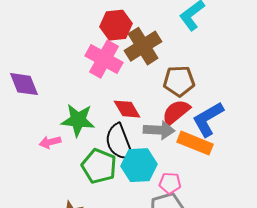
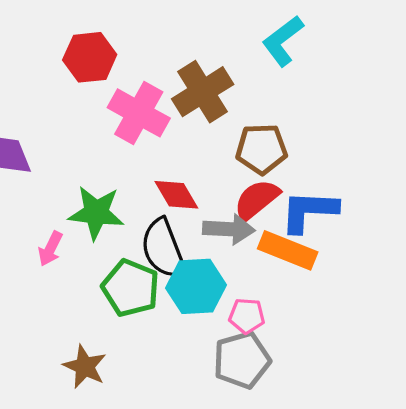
red hexagon: (116, 25) -> (90, 57), moved
blue L-shape: (208, 119) -> (309, 211), turned 33
pink arrow: (50, 142) -> (50, 249), turned -50

